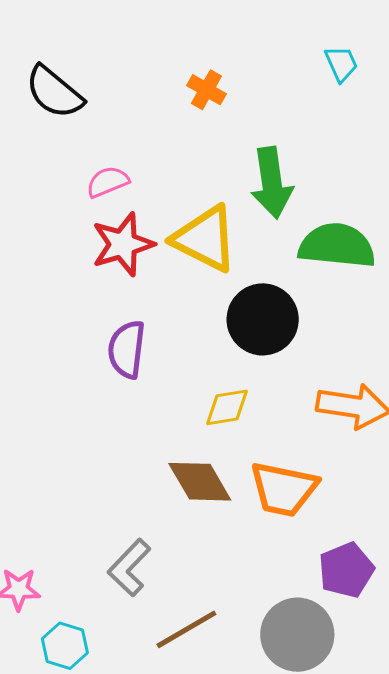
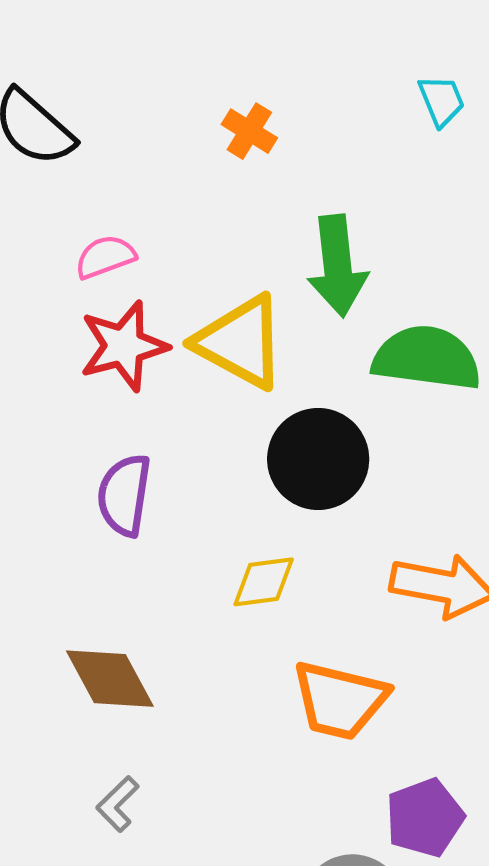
brown diamond: (200, 482) -> (110, 679), moved
gray L-shape: (129, 568) -> (118, 804), size x0.7

